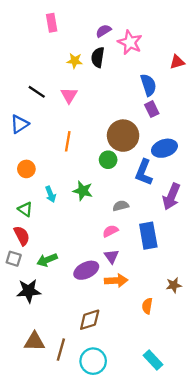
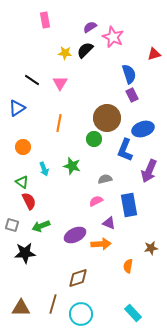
black semicircle: (98, 57) -> (85, 50), turned 36
red semicircle: (22, 236) -> (29, 201), moved
purple triangle: (112, 256) -> (109, 223), moved, turned -32
brown triangle: (34, 342) -> (21, 308), moved

